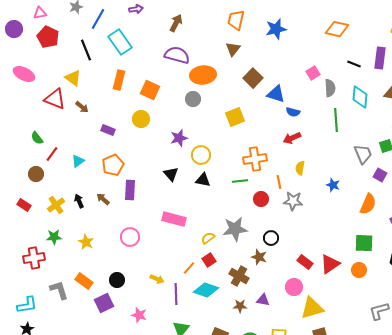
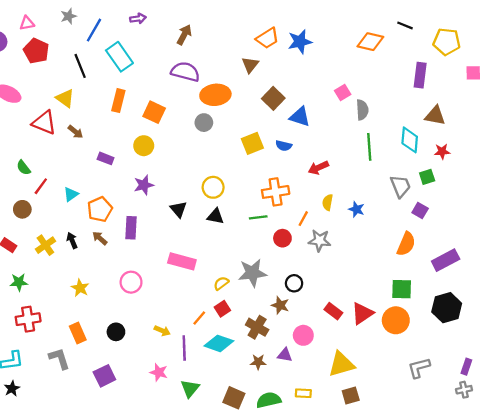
orange trapezoid: (236, 20) -> (267, 38), moved, turned -135
black line: (354, 64) -> (405, 25), moved
cyan diamond: (360, 97) -> (410, 140), moved
blue semicircle: (293, 112) -> (284, 146), moved
purple star: (179, 138) -> (144, 185), moved
orange pentagon: (113, 165) -> (100, 209), moved
orange line: (279, 182) -> (303, 219), turned 40
blue star: (333, 185) -> (356, 209), moved
green star: (54, 237) -> (19, 282), moved
red cross: (34, 258) -> (28, 319), moved
orange circle: (359, 270) -> (396, 320), size x1.5
orange rectangle: (84, 281) -> (78, 333), turned 30
pink circle: (294, 287) -> (303, 335), moved
gray L-shape: (59, 290) -> (59, 358), moved
purple square: (104, 303) -> (104, 376), moved
pink star: (139, 315) -> (159, 372), moved

